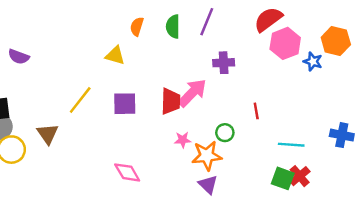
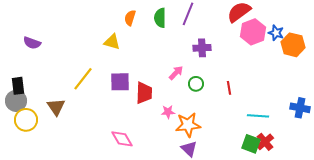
orange hexagon: (336, 41) -> (293, 45), moved
blue star: (313, 61) -> (276, 33), moved
pink arrow: (192, 93) -> (176, 73), size x0.6
red trapezoid: (171, 101) -> (144, 93), moved
green circle: (225, 133) -> (196, 84), moved

